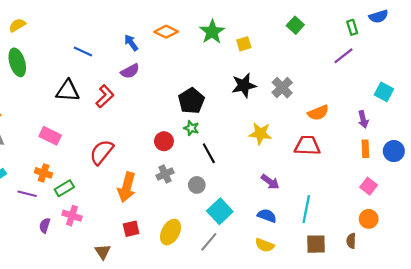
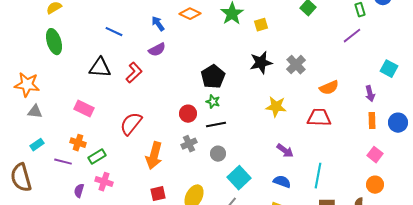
black line: (209, 153) -> (216, 125), moved, turned -72

